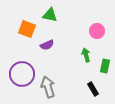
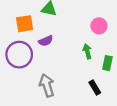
orange square: (27, 29) -> (25, 24), turned -30
purple circle: (22, 74) -> (19, 55), moved

